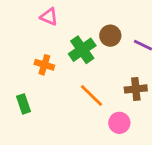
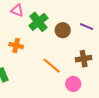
brown circle: (110, 36) -> (63, 30), moved
green cross: (82, 50) -> (38, 22), moved

